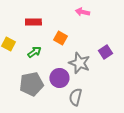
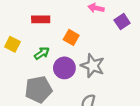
purple square: (105, 52) -> (122, 22), moved
purple circle: (59, 78) -> (64, 68), moved

